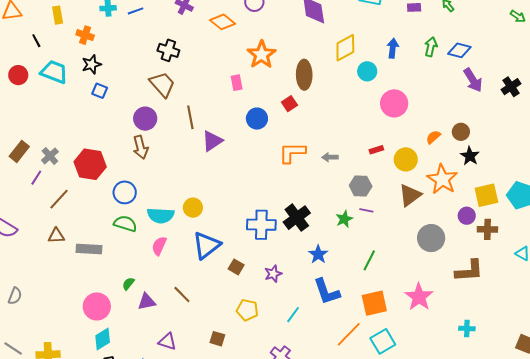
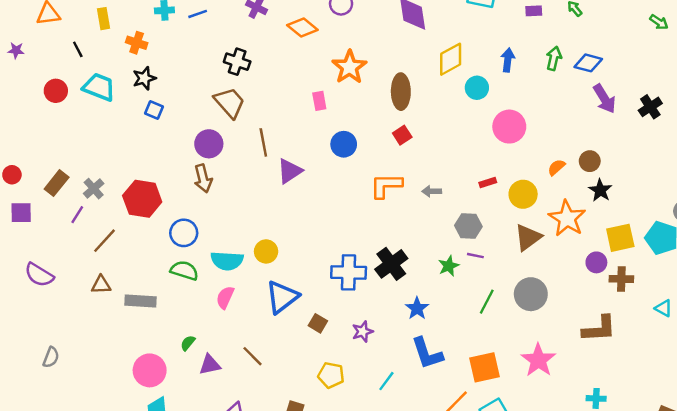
red square: (289, 104) -> (402, 135), moved
gray circle: (431, 238) -> (531, 294), moved
green line: (369, 260) -> (487, 302), moved

